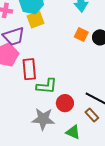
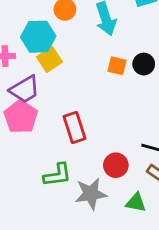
red rectangle: (29, 69) -> (75, 127), moved
green L-shape: (47, 86) -> (57, 175), moved

